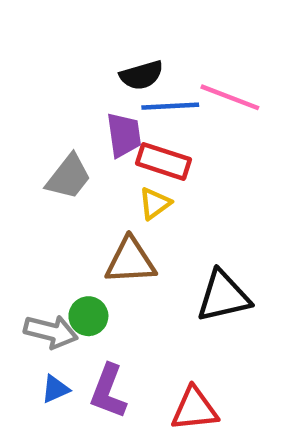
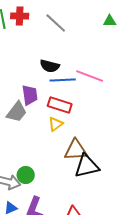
black semicircle: (141, 75) -> (50, 66), turned 30
purple trapezoid: (124, 135) -> (30, 95), moved
brown triangle: (130, 261) -> (76, 150), moved

